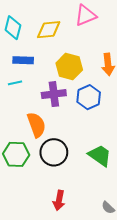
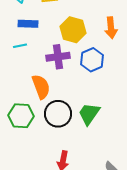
green trapezoid: (100, 155) -> (89, 114), moved, turned -90

